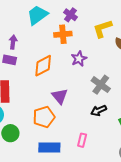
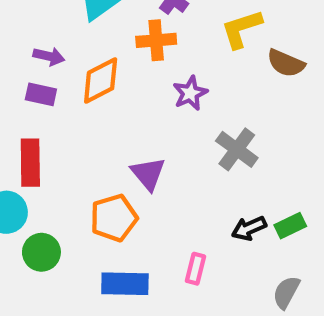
purple arrow: (13, 42) -> (49, 56), turned 96
orange diamond: (43, 66) -> (101, 81), moved
black arrow: (99, 111) -> (249, 228), moved

